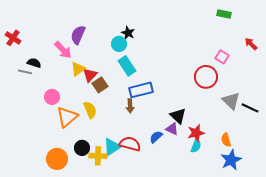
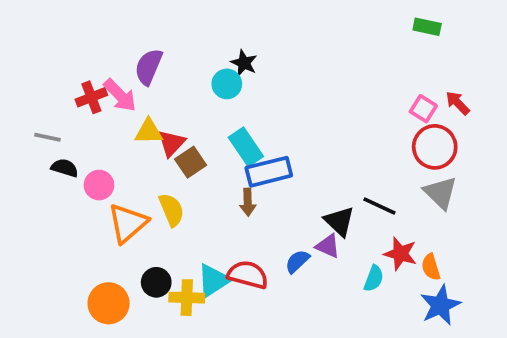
red cross: (13, 38) -> (91, 97), moved, turned 35
red arrow: (251, 44) -> (458, 103), moved
black semicircle: (34, 63) -> (65, 168), moved
cyan rectangle: (127, 66) -> (246, 147), moved
yellow triangle: (78, 69) -> (149, 132), turned 35
red circle: (206, 77) -> (435, 147), moved
black line: (250, 108) -> (379, 206), moved
red star: (196, 133) -> (400, 254), moved, turned 30

